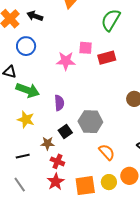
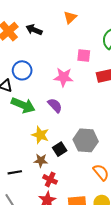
blue circle: (26, 46) -> (22, 70), moved
pink square: (86, 48) -> (84, 55), moved
purple semicircle: (59, 103) -> (55, 105), moved, turned -42
yellow star: (26, 120) -> (40, 135), moved

